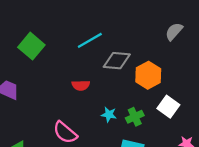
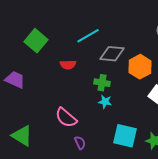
red semicircle: (81, 85) -> (68, 65), moved
green cross: (135, 117) -> (102, 83), moved, turned 35

